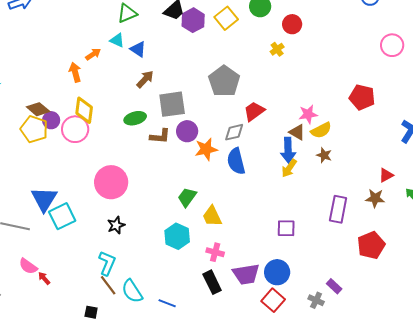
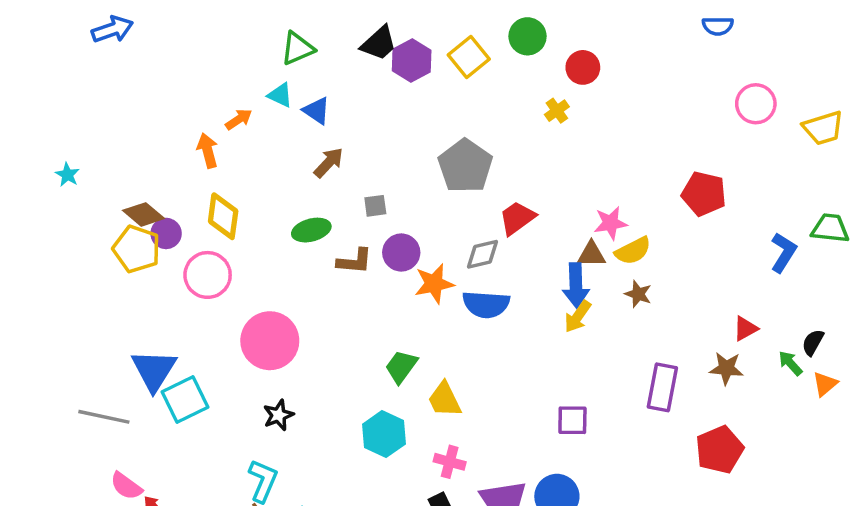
gray square: (172, 104) -> (375, 206), size x0.5
pink circle: (75, 129) -> (208, 275), moved
brown triangle: (297, 132) -> (591, 254), turned -30
blue semicircle: (236, 161) -> (486, 304), turned -72

